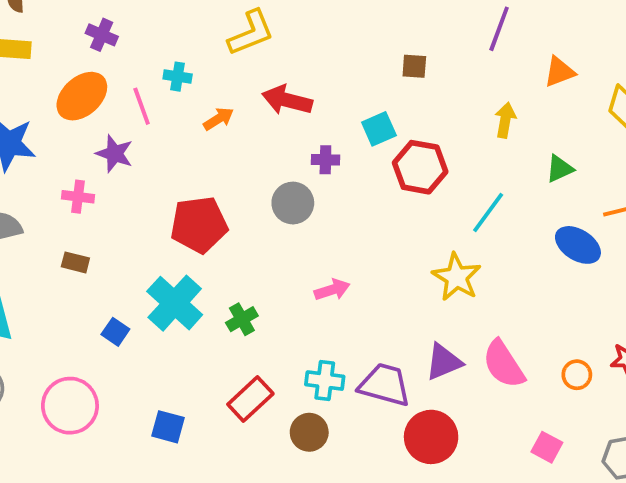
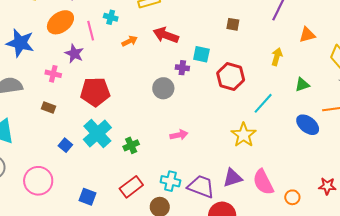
cyan square: (379, 129) -> (201, 54), moved, turned 30
red pentagon: (199, 225) -> (95, 92), moved
orange circle: (577, 375) -> (292, 197), moved

